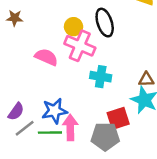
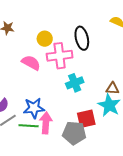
yellow circle: (74, 27) -> (45, 39), moved
pink cross: (80, 46) -> (60, 56), turned -35
cyan cross: (101, 77) -> (75, 83), turned -36

